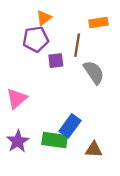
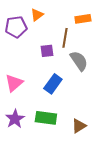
purple pentagon: (36, 39) -> (16, 27), moved
blue rectangle: (70, 126) -> (53, 84), moved
brown triangle: (94, 150) -> (79, 126), turned -35

